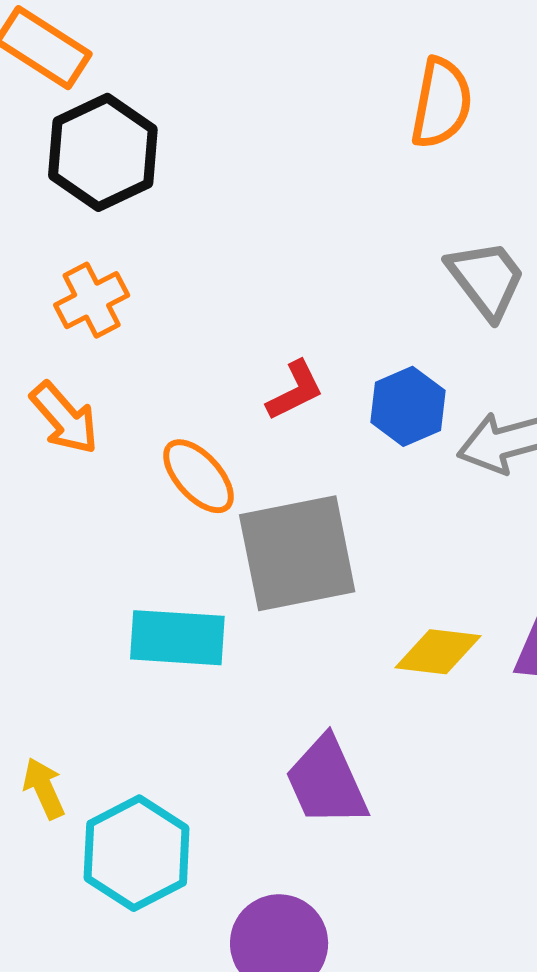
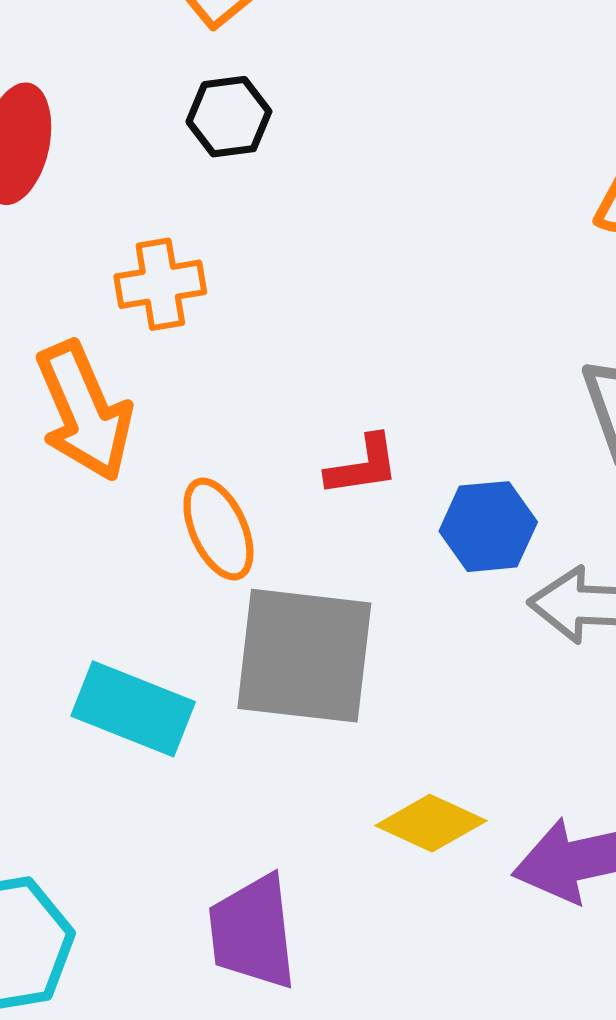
black hexagon: (103, 152) -> (229, 117), size x0.6
orange arrow: (64, 418) -> (84, 411), size x1.4

